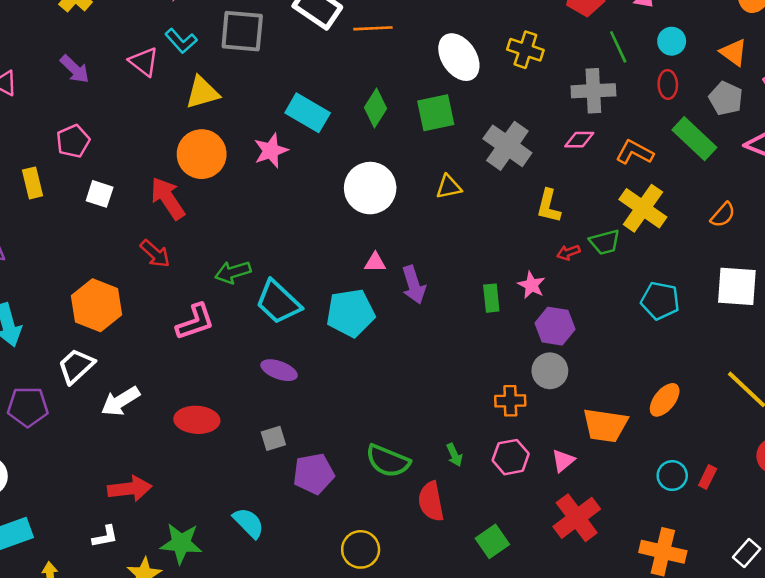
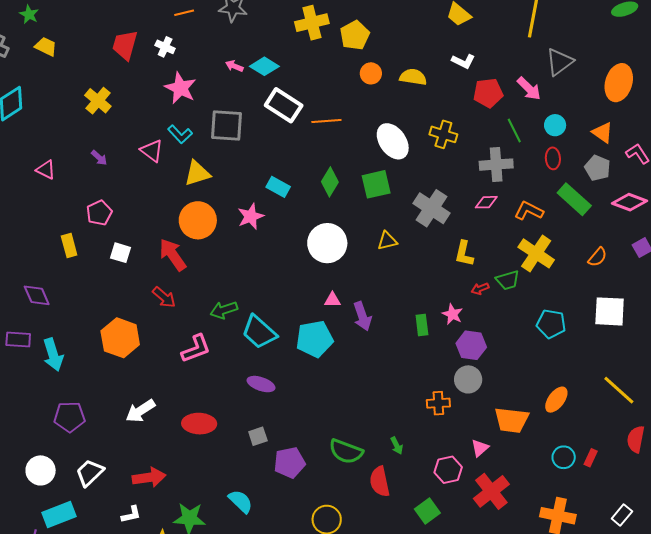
purple arrow: (75, 69) -> (99, 158), size x0.7
cyan rectangle: (308, 113) -> (278, 187), size x0.7
white trapezoid: (76, 366) -> (90, 473), moved
pink hexagon: (511, 457) -> (448, 470), moved

